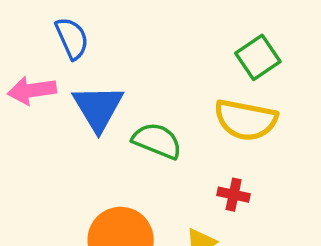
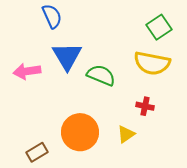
pink arrow: (32, 90) -> (27, 71), moved

